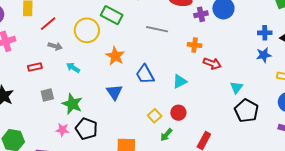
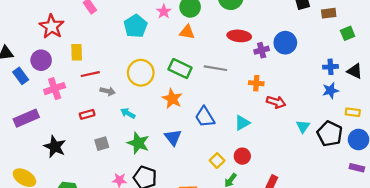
green rectangle: (112, 15) -> (180, 69), moved
red line: (48, 24) -> (90, 74), moved, turned 30
green star: (72, 104) -> (138, 143), moved
black pentagon: (246, 111) -> (330, 134), moved

